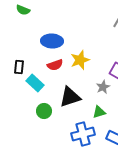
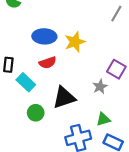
yellow star: (80, 60) -> (75, 42), moved
green triangle: (99, 112) -> (103, 119), moved

